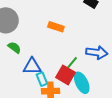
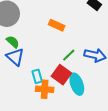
green line: (72, 63) -> (69, 55), moved
blue triangle: (32, 66) -> (15, 57), moved, turned 36

